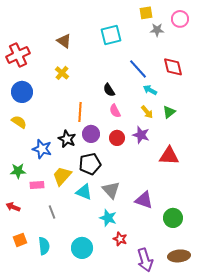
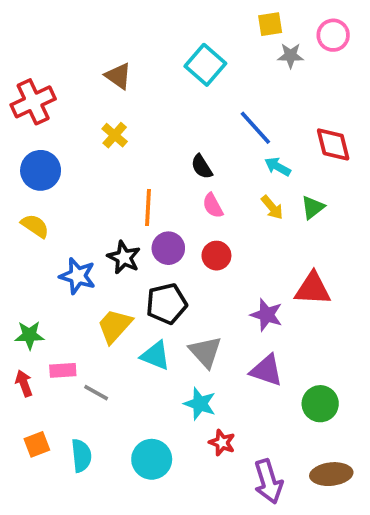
cyan square: (111, 35) -> (205, 65), turned -35
red diamond: (173, 67) -> (333, 144), moved
purple star: (141, 135) -> (266, 315), moved
green star: (18, 171) -> (29, 335), moved
pink rectangle: (37, 185) -> (63, 370), moved
red arrow: (13, 207) -> (24, 383), turned 48
gray line: (52, 212) -> (96, 393), turned -40

